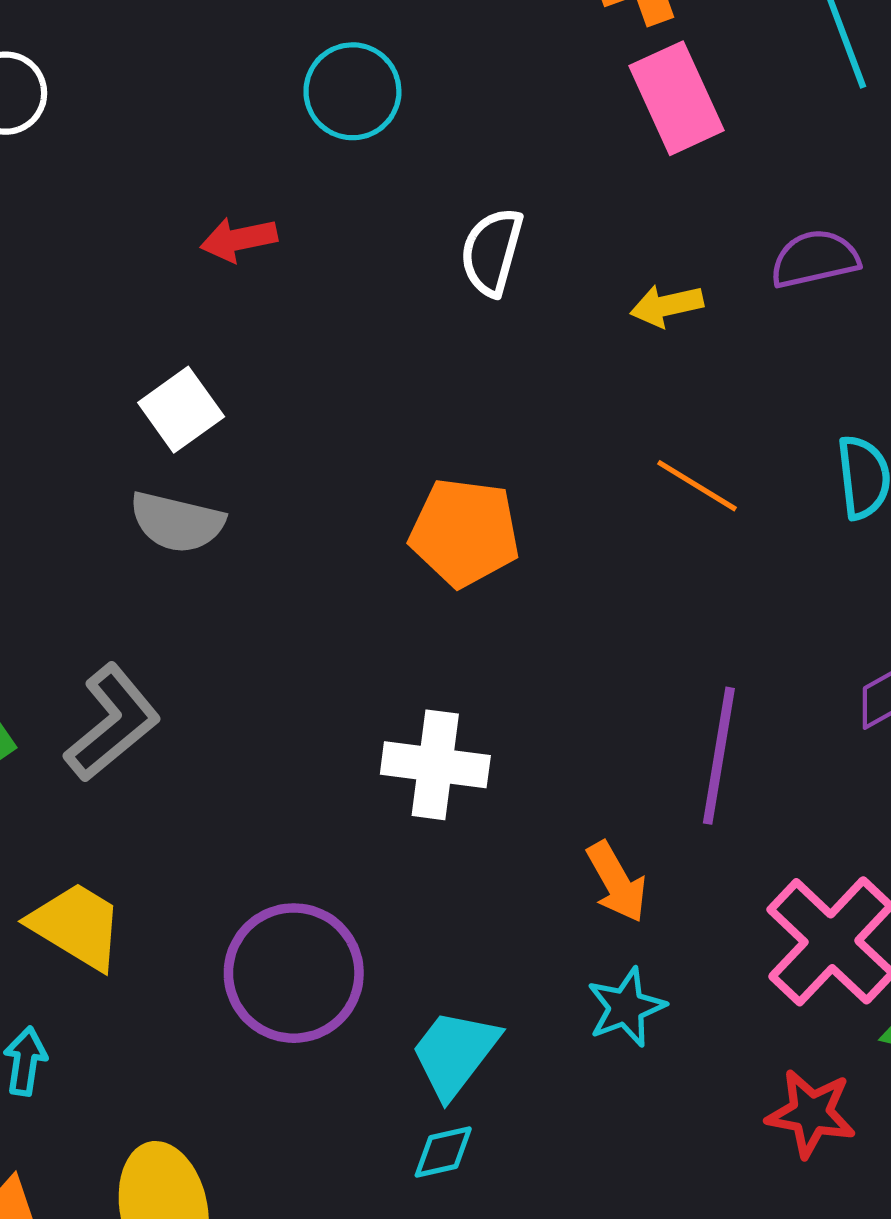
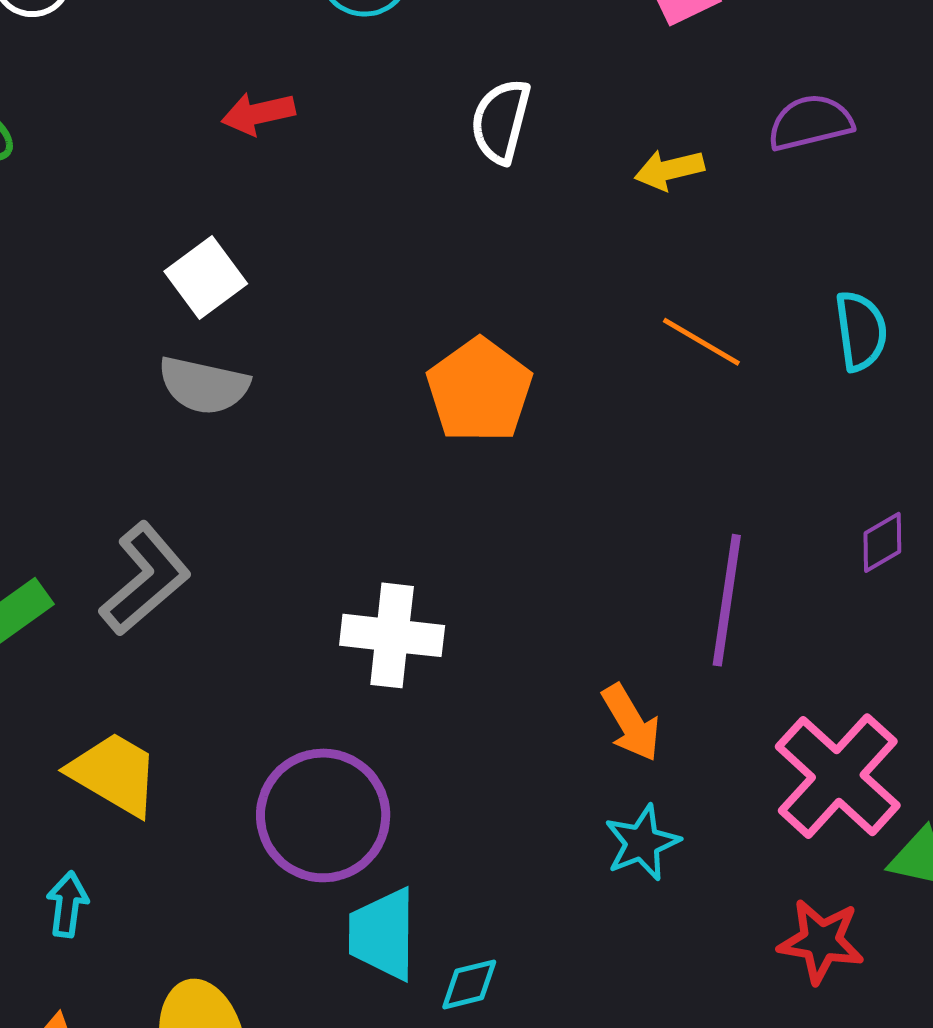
orange pentagon: (465, 532) -> (479, 390), turned 30
white cross: (435, 765) -> (392, 635), moved
cyan trapezoid: (455, 1053) -> (383, 934), moved, turned -36

